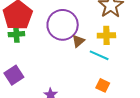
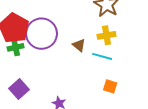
purple circle: (63, 25) -> (41, 34), moved
brown triangle: (78, 41) -> (79, 45), turned -32

